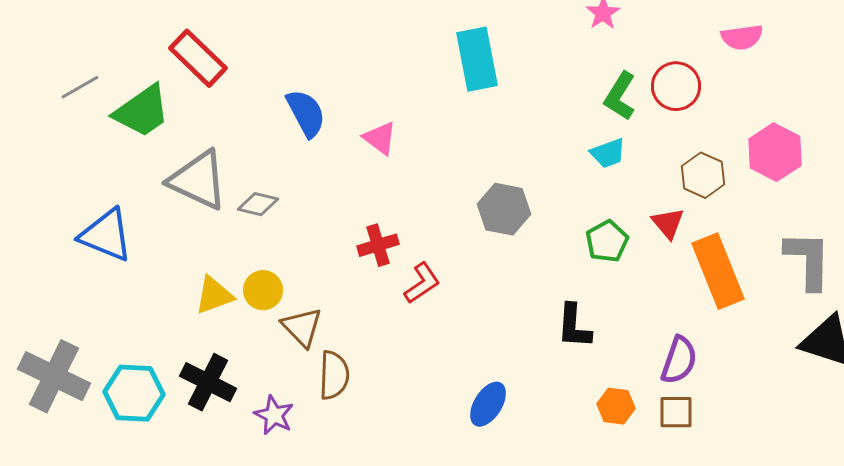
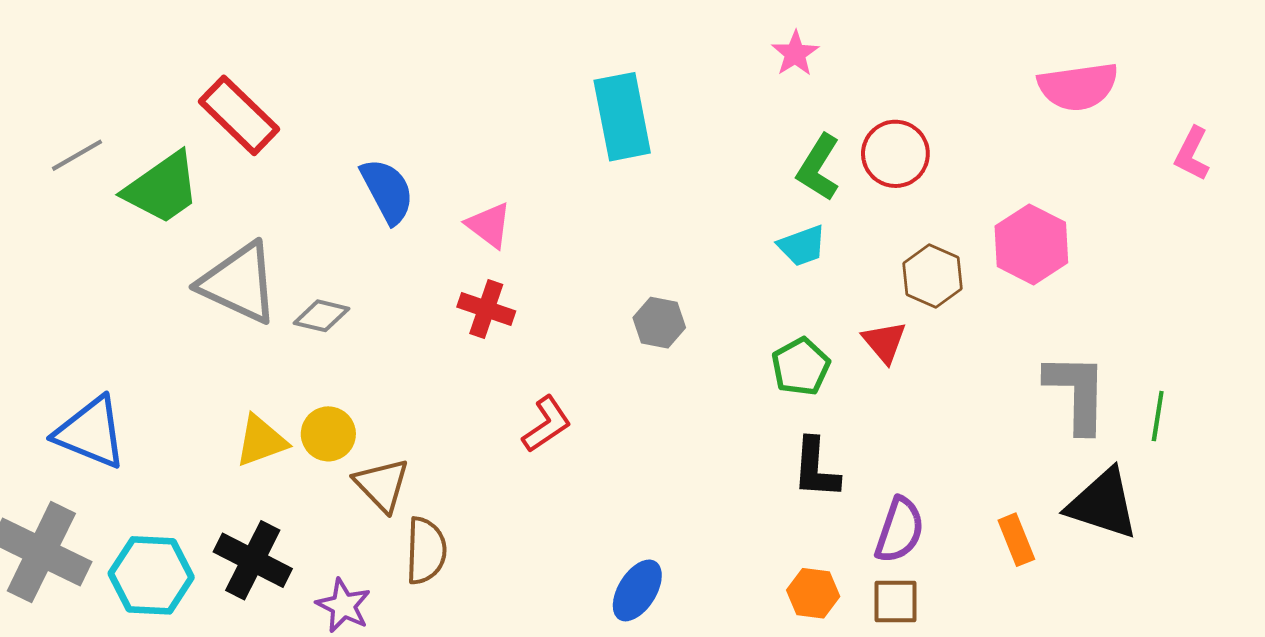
pink semicircle: (742, 37) -> (1078, 87), moved, size x1.4
gray hexagon: (504, 209) -> (659, 323), size x0.7
blue triangle: (106, 235) -> (91, 433), moved
red cross: (378, 245) -> (486, 309), moved, turned 36
orange rectangle: (718, 271) -> (1016, 540), moved, size x0.5
black L-shape: (574, 326) -> (816, 468), moved

